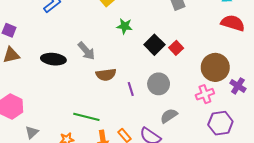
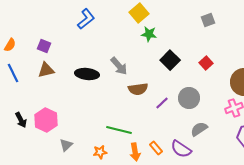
green star: (125, 26) -> (149, 34), moved
black square: (154, 45) -> (170, 60), moved
purple line: (131, 89) -> (162, 103), turned 64

